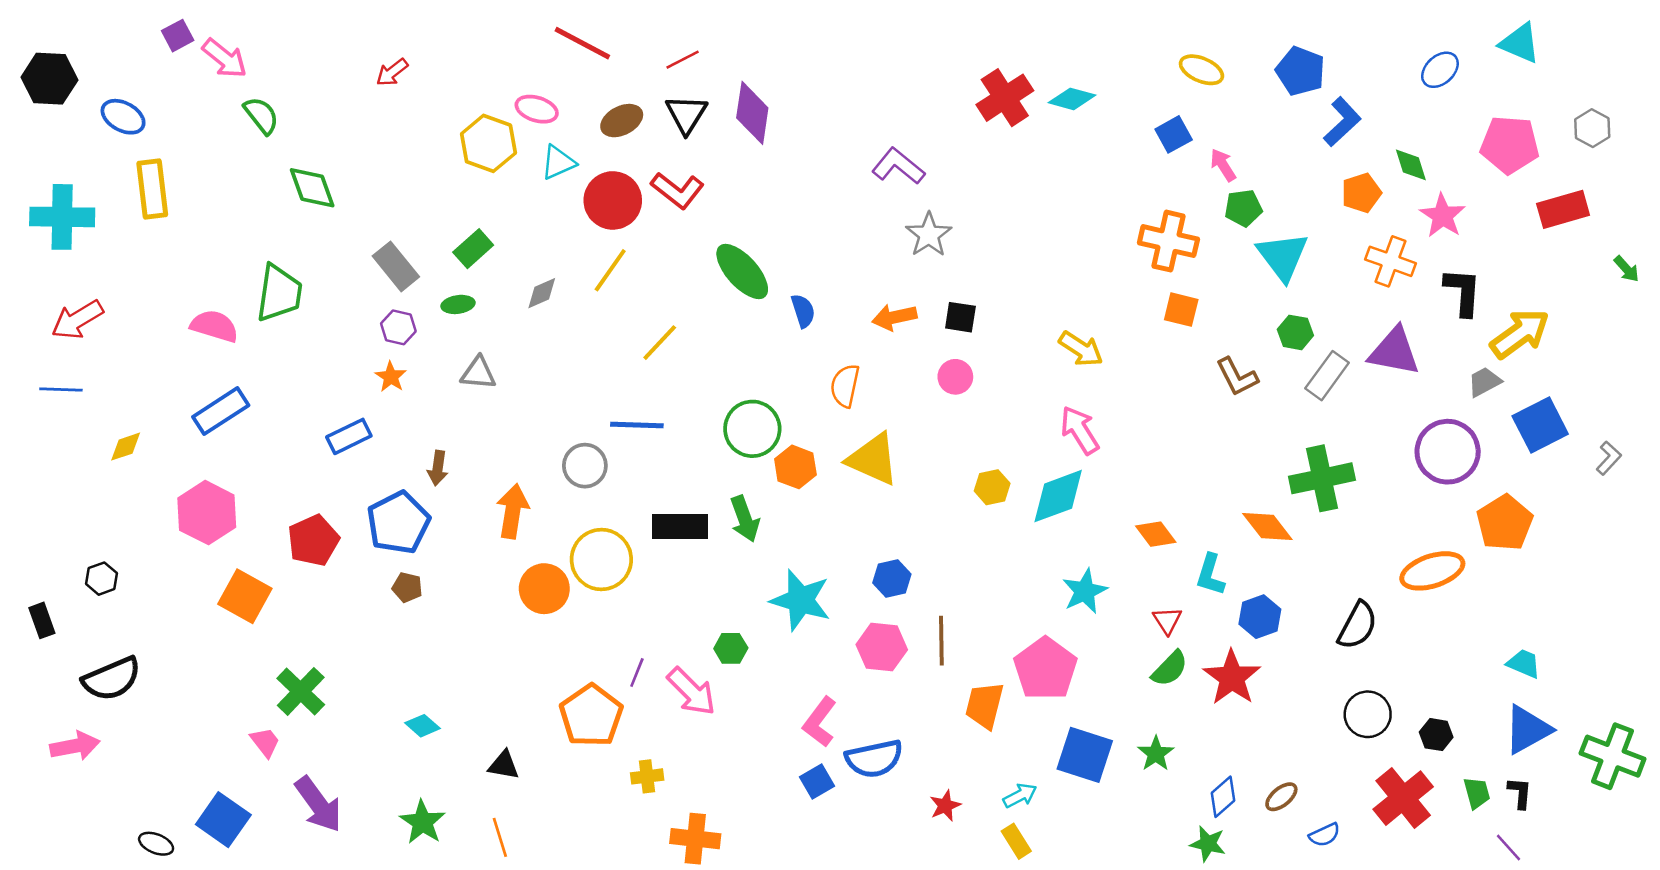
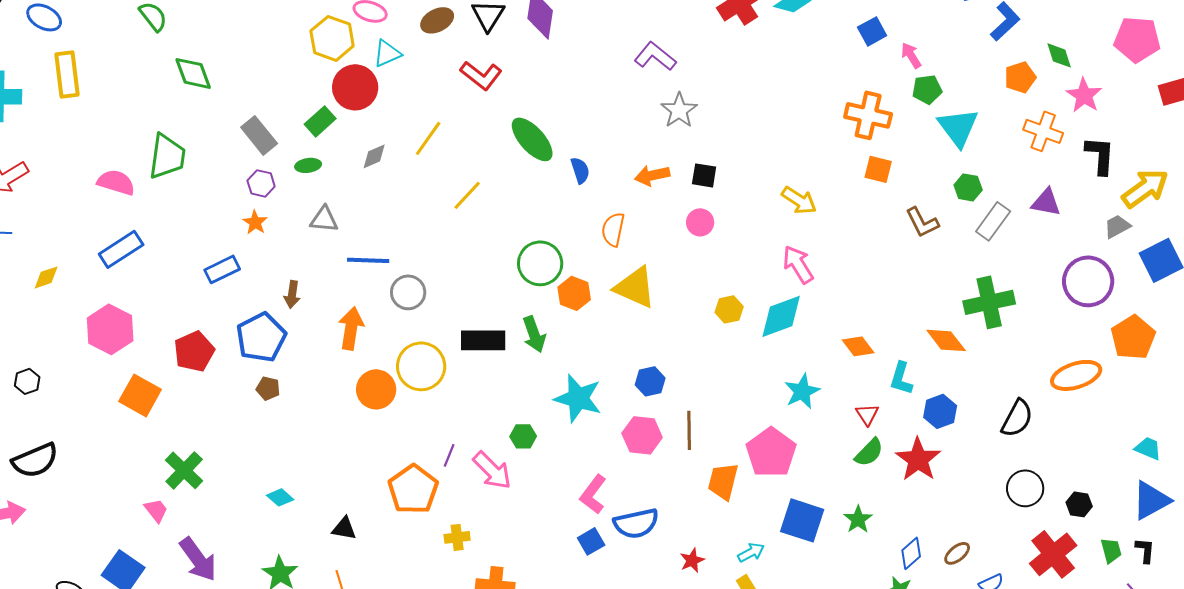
red circle: (613, 200) -> (355, 87), moved
purple triangle: (1394, 351) -> (1046, 202), size x0.7
blue line: (637, 425) -> (368, 260), moved

